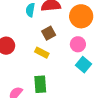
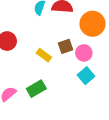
brown square: (49, 33) -> (65, 46), moved
green rectangle: (40, 84) -> (36, 89), turned 54

